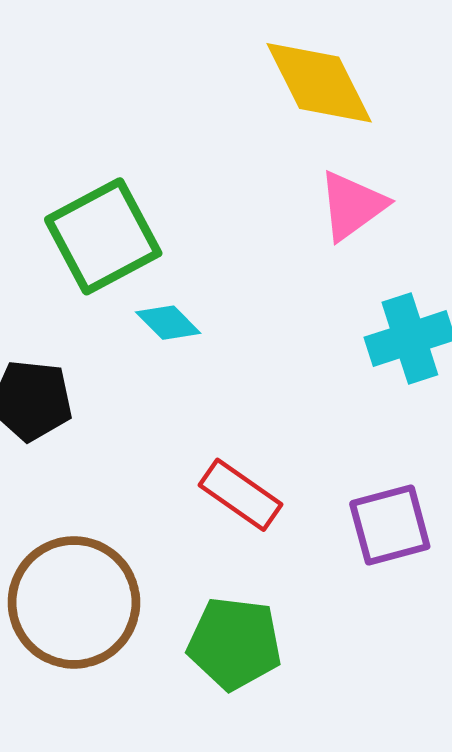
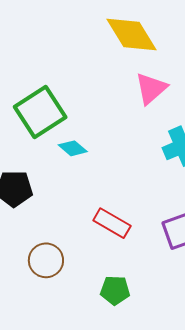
brown circle: (74, 602) -> (46, 260), moved, size x0.6
green pentagon: (235, 643) -> (115, 290), size x0.7

